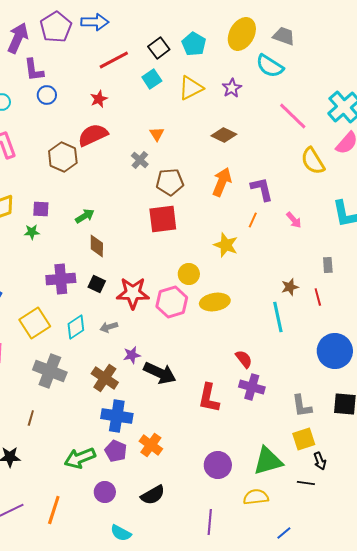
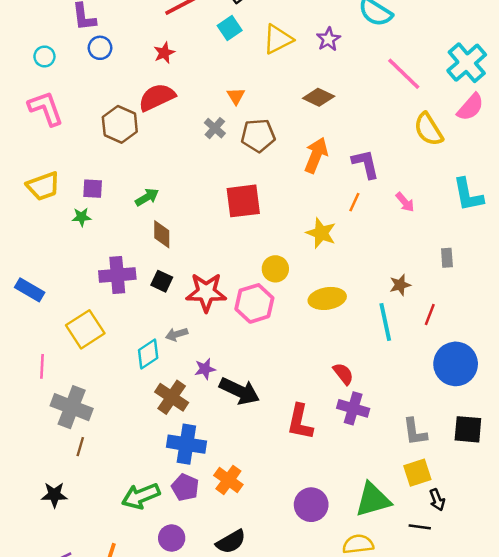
brown pentagon: (170, 182) -> (258, 135), moved
red line: (318, 297) -> (430, 315), moved, turned 36
yellow ellipse: (215, 302) -> (327, 298), moved
cyan diamond: (76, 327) -> (148, 354), moved
gray cross: (50, 371) -> (72, 407), moved

